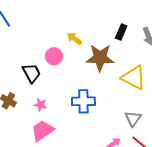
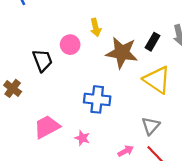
black rectangle: (121, 32) -> (152, 42), moved
yellow arrow: (74, 39) -> (96, 27), turned -147
pink star: (41, 105) -> (82, 138), moved

